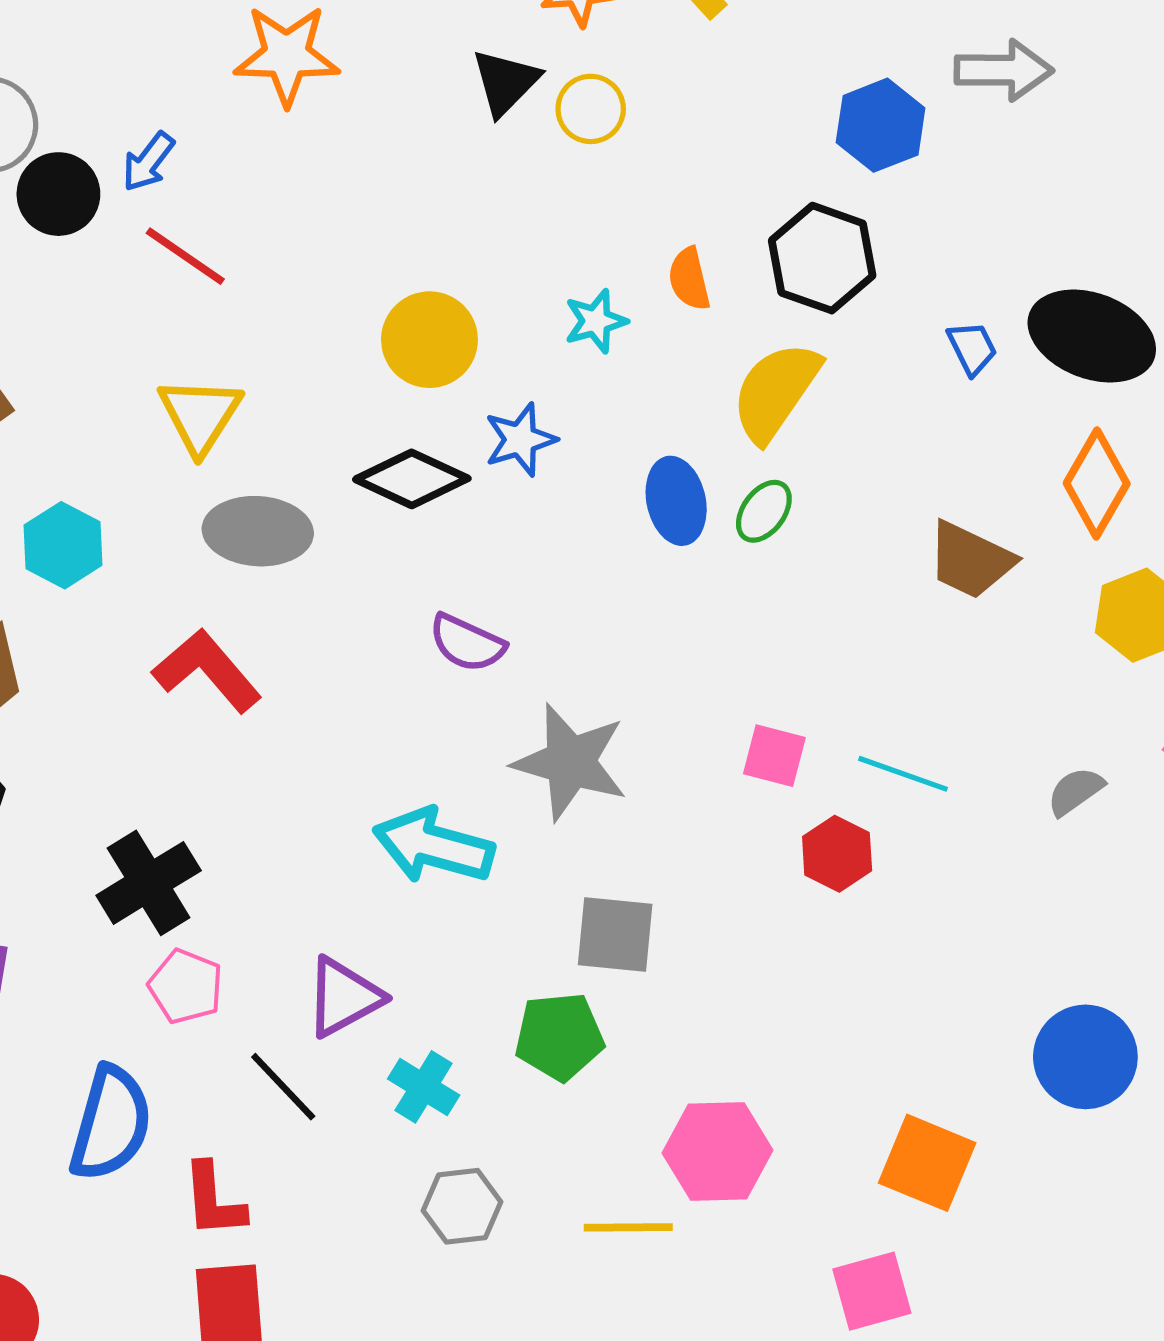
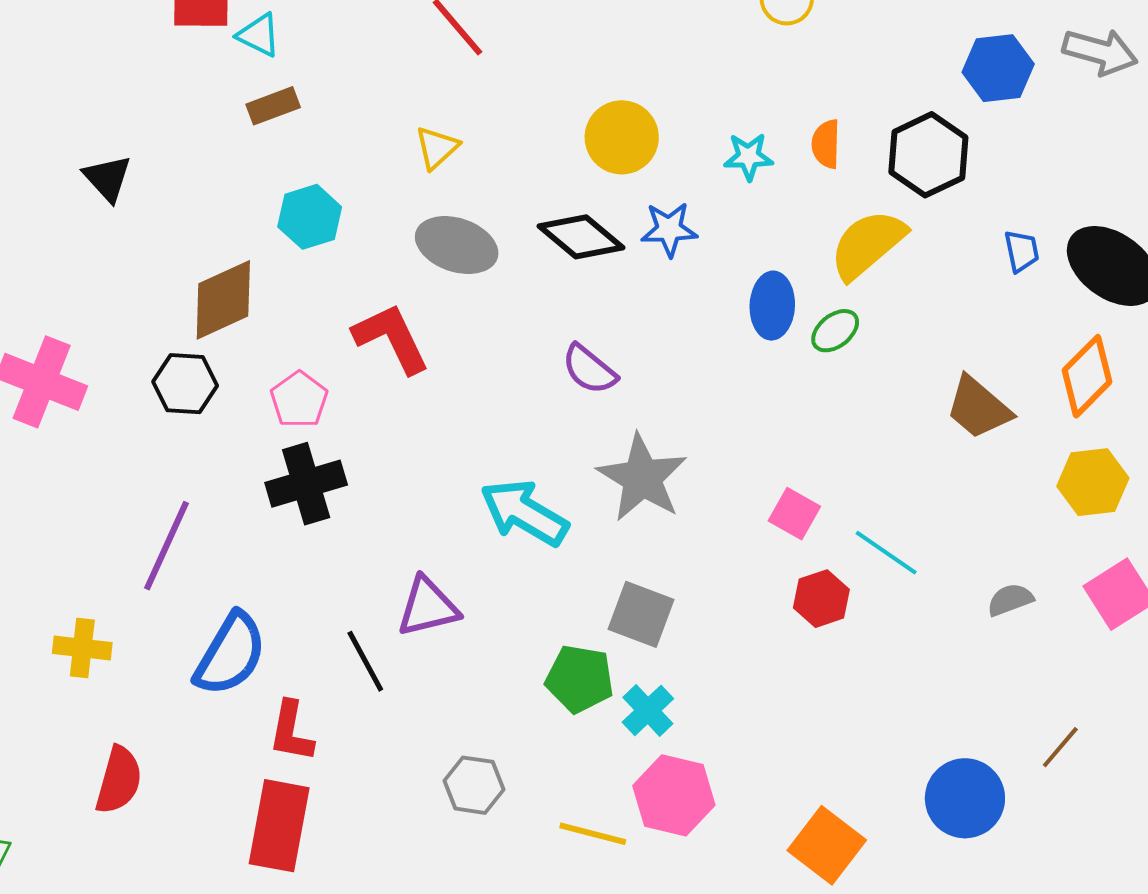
yellow triangle: (200, 415) -> (437, 148), size x0.7
pink pentagon: (186, 986) -> (299, 400), moved
cyan cross: (424, 1087) -> (648, 710), moved

